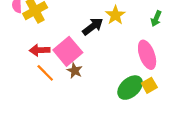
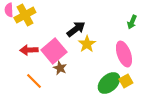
yellow star: (115, 15) -> (87, 44), moved
orange line: (45, 73) -> (34, 81), moved

